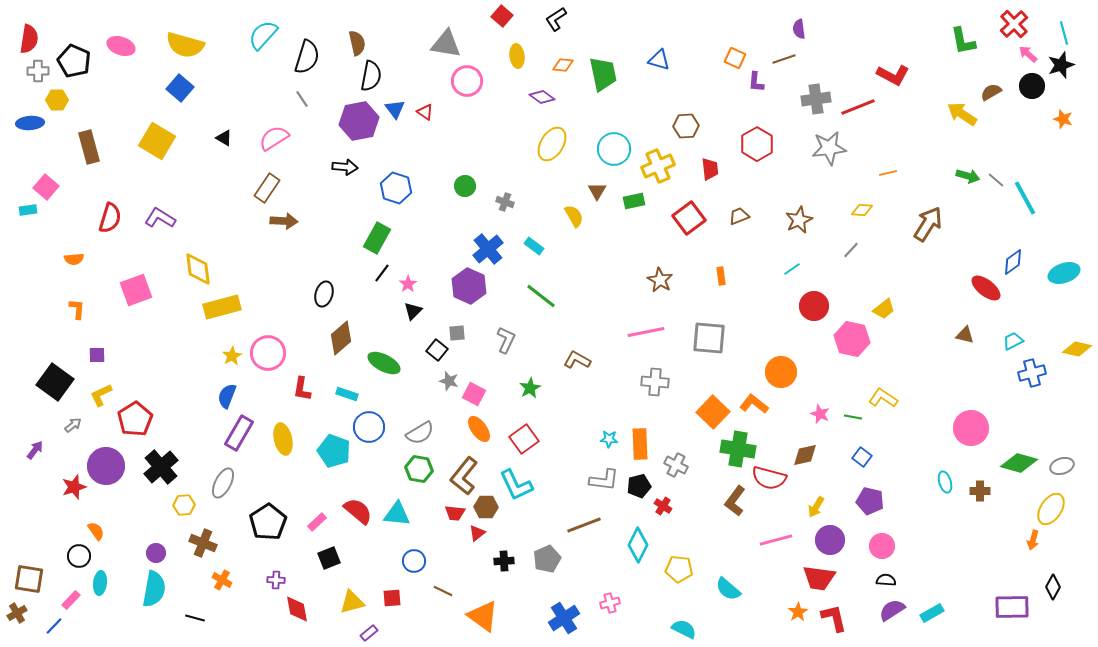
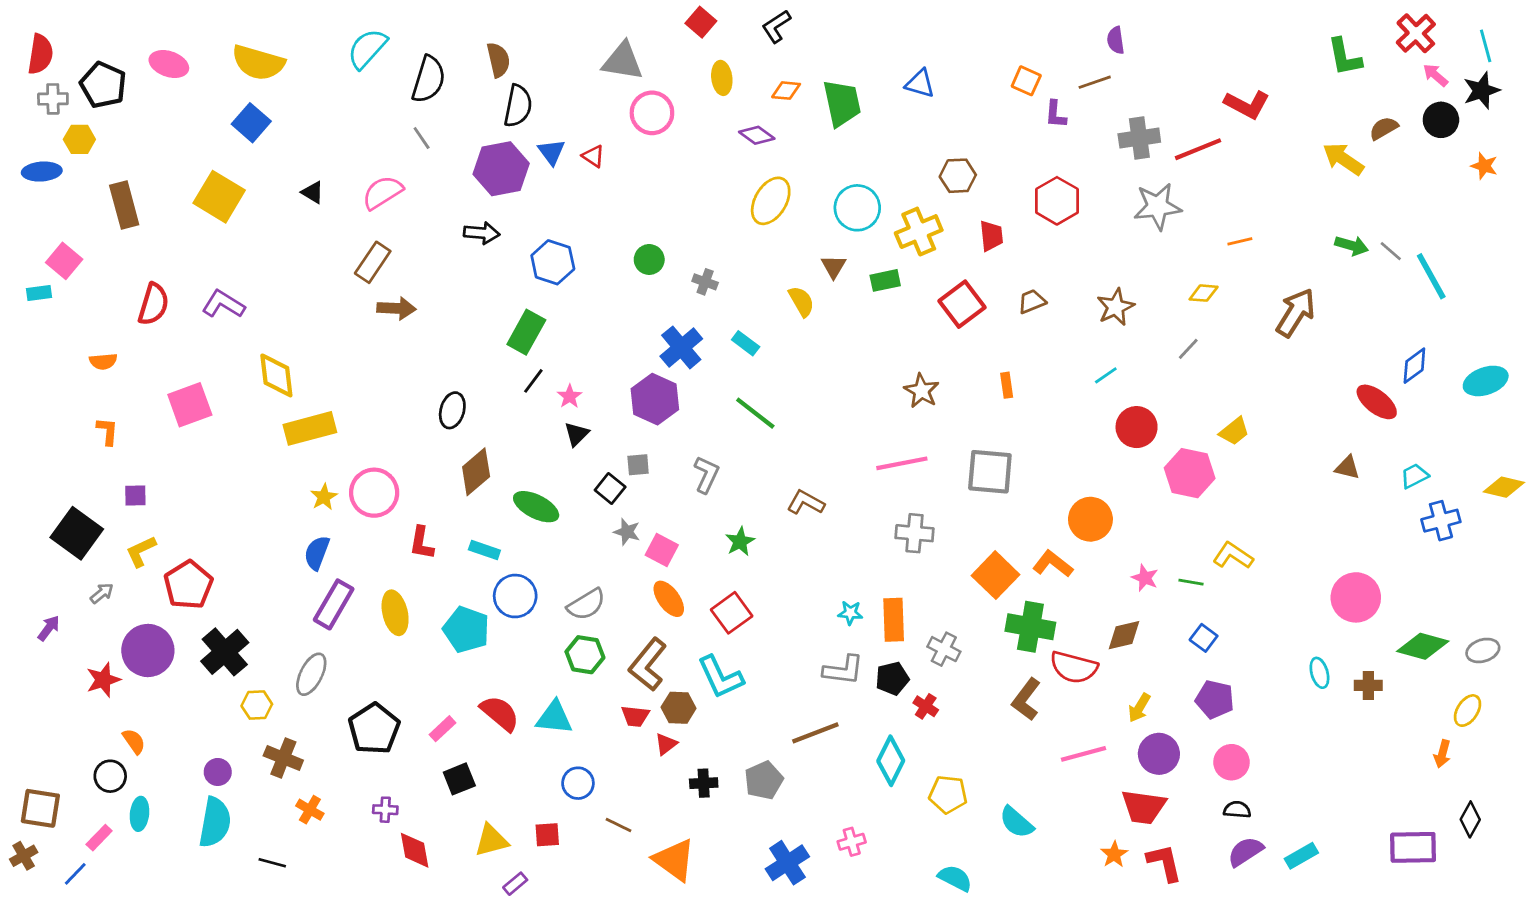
yellow ellipse: (1051, 509) -> (1467, 711), size x0.7

